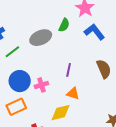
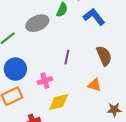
pink cross: (41, 85) -> (45, 81), moved
orange triangle: (73, 94) -> (95, 85), moved

